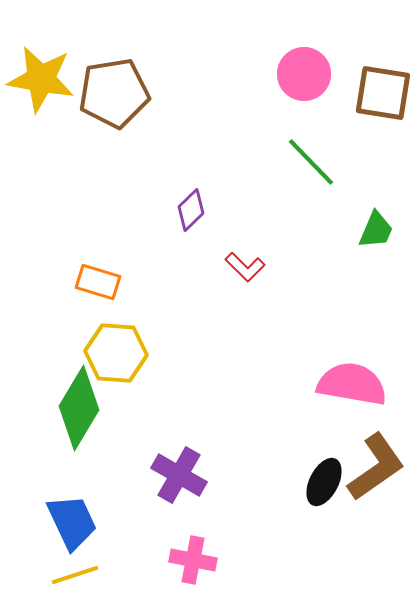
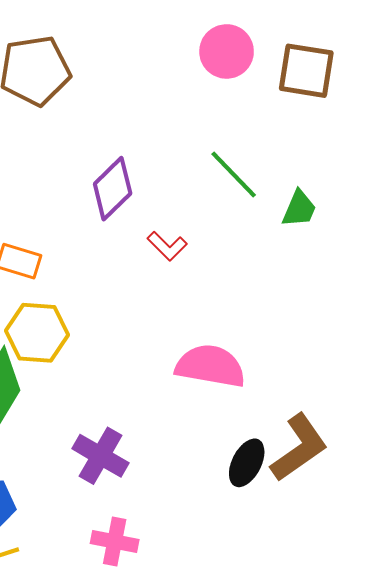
green line: (311, 162) -> (234, 174), moved
purple diamond: (191, 210) -> (113, 189), size x1.5
pink semicircle: (352, 384) -> (210, 366), moved

